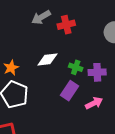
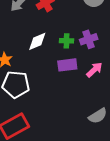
purple rectangle: (69, 91) -> (67, 65), turned 66

